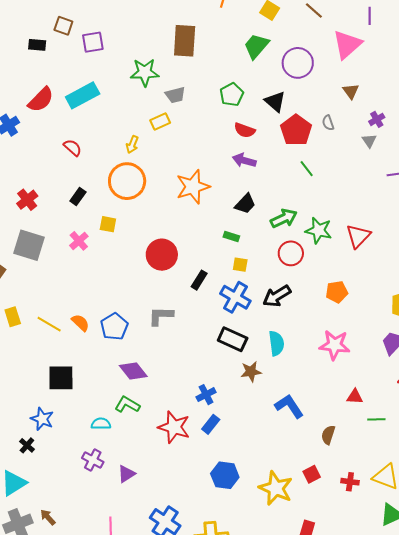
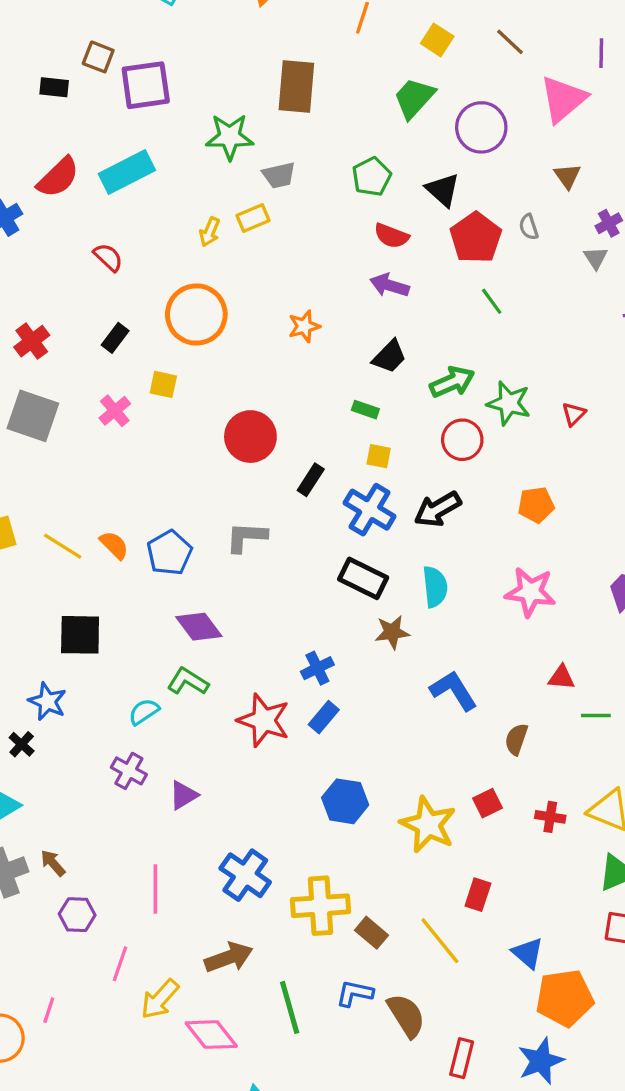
purple square: (93, 42) -> (146, 85), size x1.4
yellow arrow: (132, 144) -> (210, 232), moved
orange star: (193, 187) -> (304, 326), size x0.6
red triangle: (358, 236) -> (574, 414), size x0.6
cyan semicircle: (101, 424) -> (144, 712), turned -36

